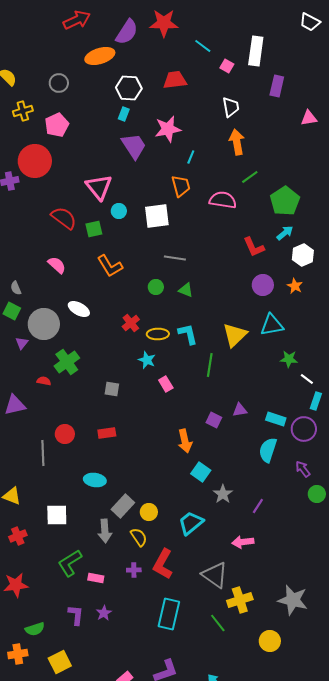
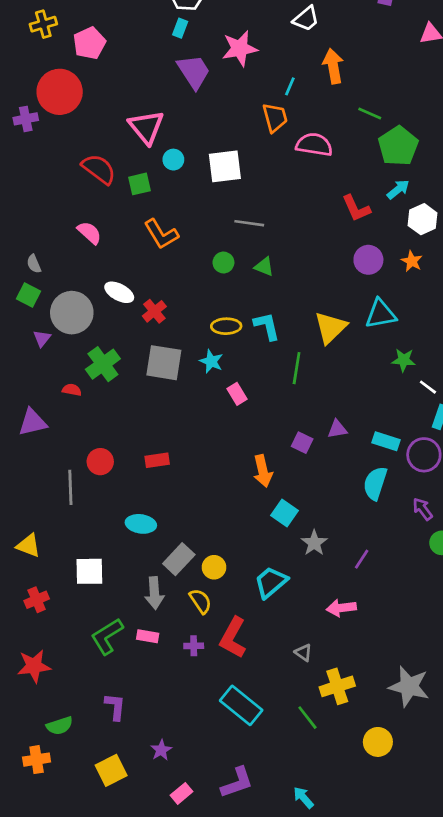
white trapezoid: (231, 107) -> (306, 19), moved, turned 60
cyan line: (191, 157) -> (290, 86), moved
green line: (250, 177) -> (370, 114), moved, turned 60
orange trapezoid: (181, 186) -> (275, 118), moved
red cross: (131, 323) -> (154, 311), moved
gray square: (112, 389) -> (164, 363), moved, size x1.8
gray triangle: (215, 575) -> (303, 653), size x0.5
pink rectangle: (96, 578) -> (148, 636), moved
purple star: (104, 613) -> (161, 750), moved
cyan rectangle: (169, 614) -> (241, 705), turned -64
yellow square: (60, 662) -> (111, 770), moved

